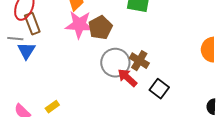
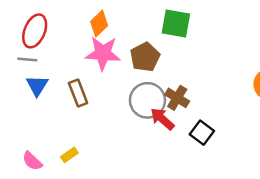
brown rectangle: (32, 24) -> (78, 93), moved
brown pentagon: (100, 28) -> (145, 57), moved
gray line: (15, 39) -> (27, 59), moved

